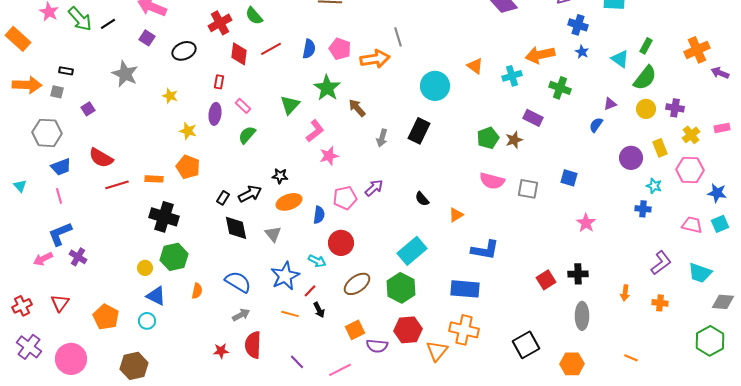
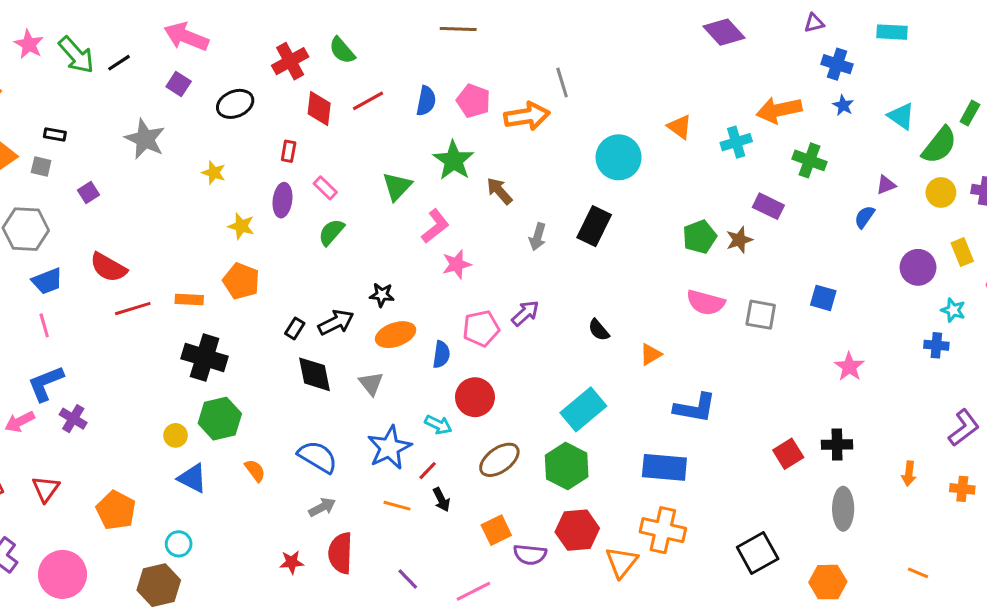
green rectangle: (646, 46) -> (970, 113), moved
orange semicircle: (197, 291) -> (255, 471), turned -49
cyan circle: (147, 321) -> (179, 544), moved

